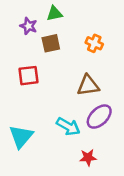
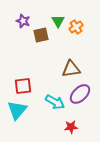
green triangle: (55, 14) -> (58, 21), moved, turned -48
orange cross: (94, 43) -> (76, 27), moved, turned 32
red square: (29, 76) -> (23, 86), moved

